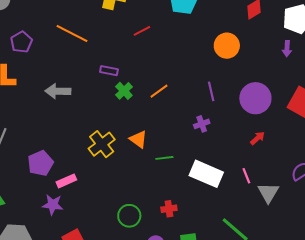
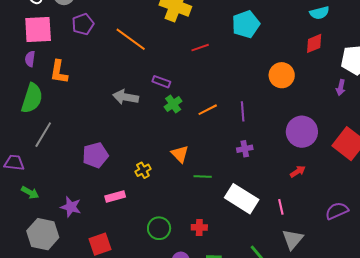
purple pentagon: (21, 42) -> (83, 24), moved
gray arrow: (58, 91) -> (126, 97), moved
purple line: (211, 91) -> (243, 111), moved
yellow cross: (102, 144) -> (143, 170), moved, size x0.6
purple pentagon: (40, 163) -> (95, 155), moved
pink rectangle: (66, 181) -> (115, 196), moved
gray triangle: (268, 193) -> (293, 239), moved
purple star: (53, 205) -> (71, 207), moved

